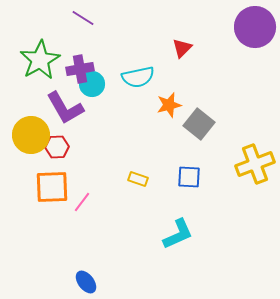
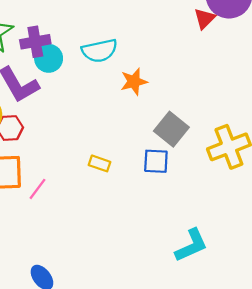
red triangle: (182, 48) -> (205, 19), moved
gray square: (199, 124) -> (171, 129), moved
cyan L-shape: (178, 234) -> (191, 245), moved

